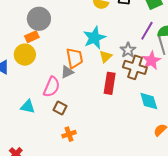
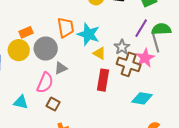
gray circle: (39, 19) -> (46, 49), moved
cyan star: (94, 38) -> (88, 34), turned -30
yellow triangle: (106, 57) -> (99, 53), turned -48
orange trapezoid: (75, 58) -> (66, 27), moved
cyan diamond: (149, 101) -> (142, 98), turned -65

